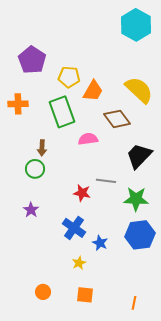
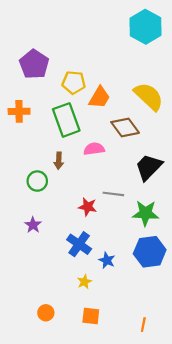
brown arrow: (42, 148) -> (59, 161), moved

